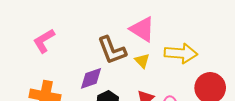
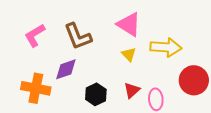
brown L-shape: (112, 50) -> (78, 36), moved
purple diamond: (91, 78) -> (66, 69), moved

